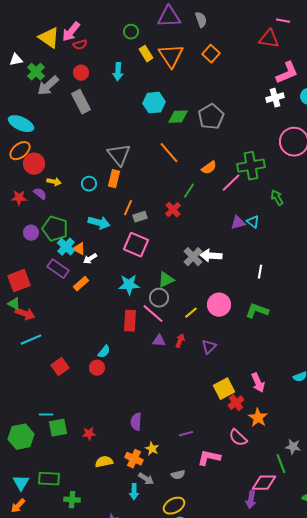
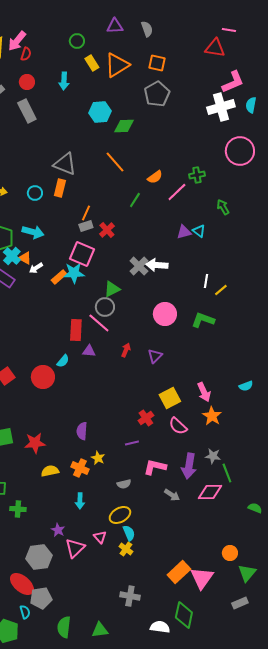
purple triangle: (169, 17) -> (115, 26), size x0.7
red semicircle: (80, 45) -> (26, 54), turned -56
orange square: (211, 54) -> (157, 63), turned -30
orange triangle: (171, 56) -> (117, 65), turned 32
white cross: (275, 98) -> (221, 107), size x1.5
gray pentagon: (211, 117) -> (157, 94), moved
gray triangle: (119, 155) -> (65, 164), turned -30
green cross: (251, 166) -> (197, 175), size x0.6
orange line: (128, 208) -> (86, 213), moved
red cross: (173, 210) -> (107, 230), moved
cyan arrow: (99, 223) -> (33, 232), moved
orange rectangle: (81, 284) -> (59, 277), moved
cyan star: (129, 285) -> (74, 273), moved
yellow line: (191, 313) -> (221, 290), moved
purple triangle: (159, 341) -> (89, 351), moved
cyan semicircle: (104, 352) -> (63, 361), moved
red circle: (97, 368) -> (43, 377), size x1.5
red cross: (236, 403) -> (146, 418), moved
orange star: (258, 418) -> (212, 416), moved
red star: (89, 434) -> (35, 443), size x1.5
pink semicircle: (238, 438) -> (178, 426), moved
gray star: (293, 447) -> (213, 456), moved
gray arrow: (146, 479) -> (172, 495), moved
purple arrow: (251, 500) -> (189, 466), moved, size x1.4

